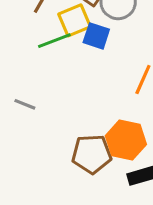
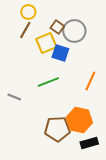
green line: (54, 41) -> (48, 82), moved

